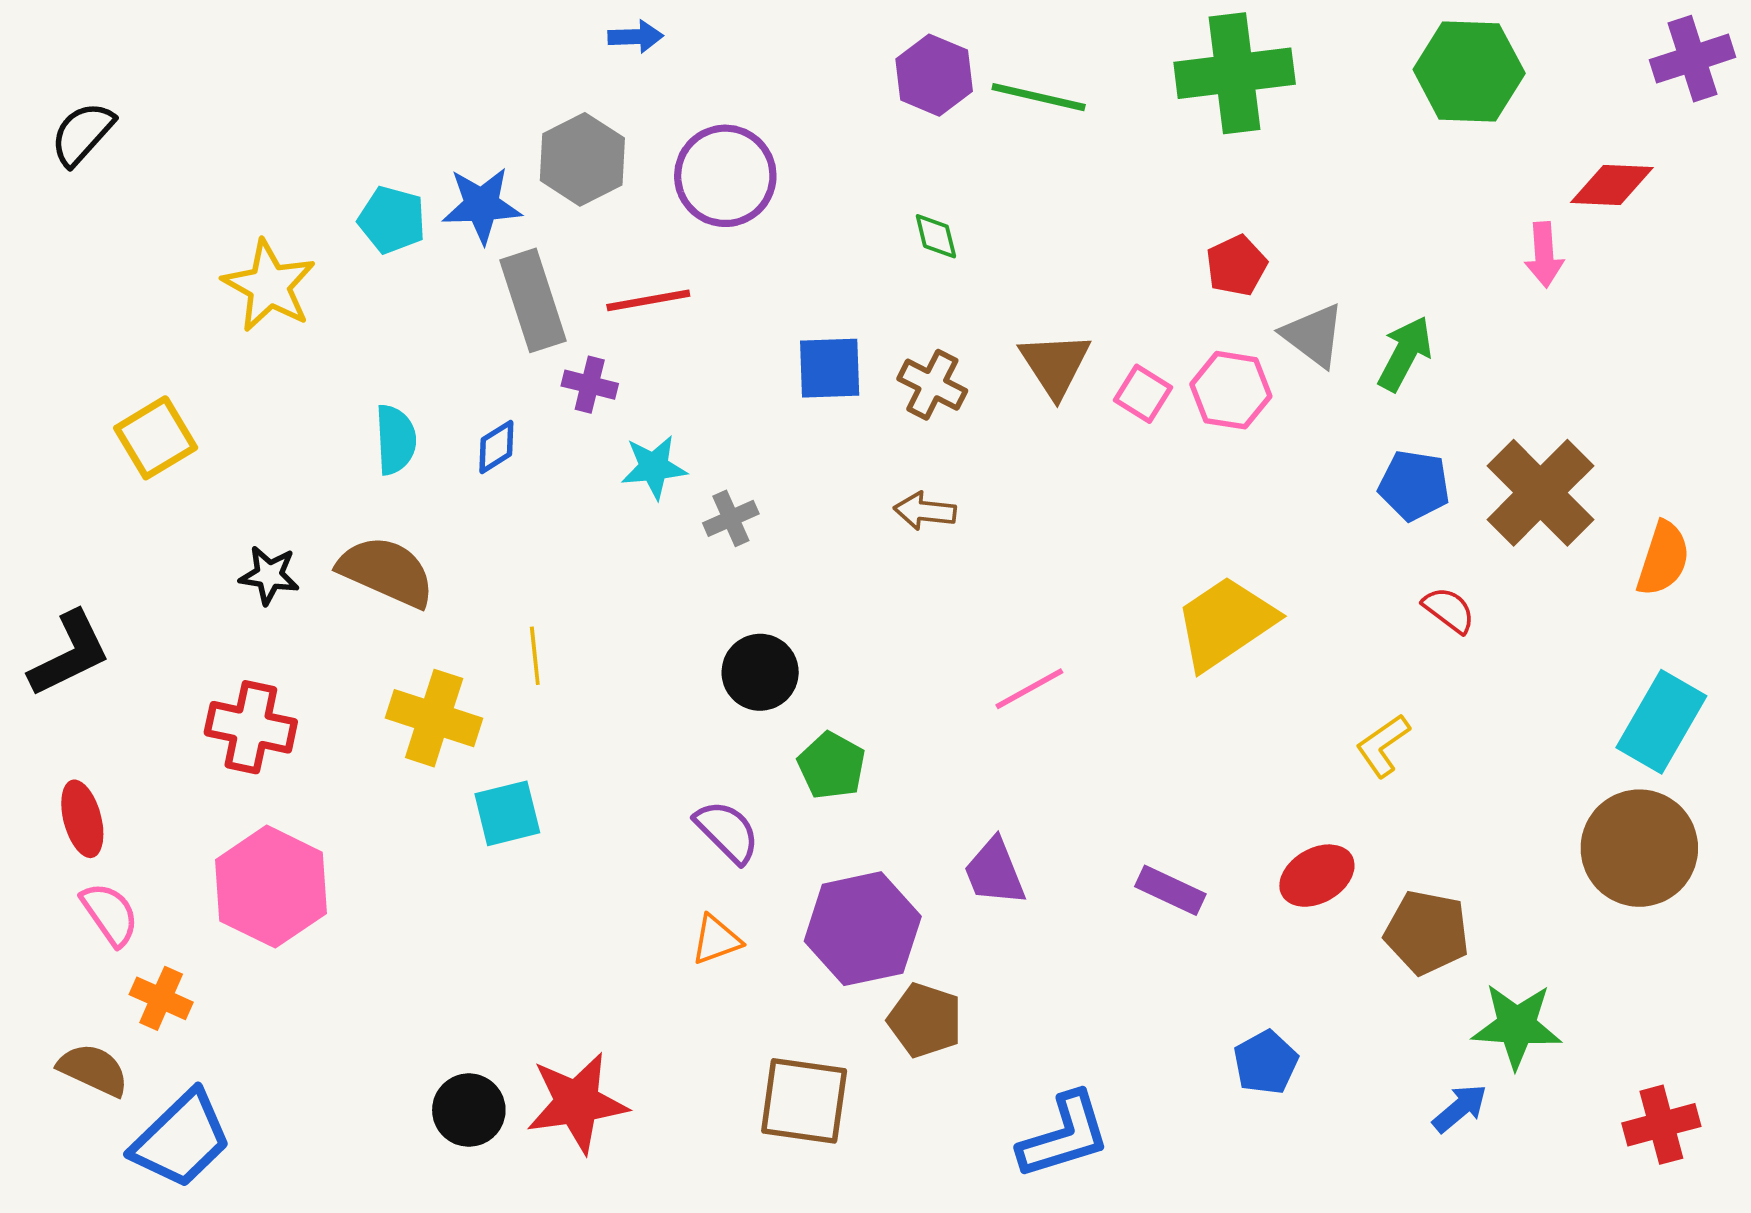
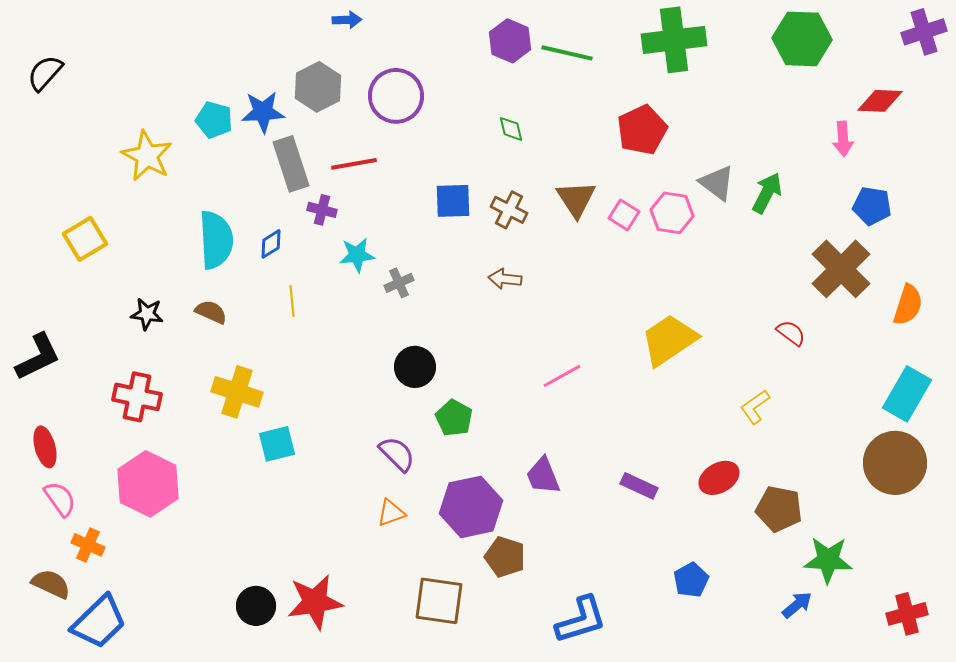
red pentagon: (1236, 266) -> (642, 130), moved, size x1.5
cyan semicircle: (396, 440) -> (216, 240), size x1.5
blue pentagon: (1414, 485) -> (872, 206), moved
brown semicircle: (386, 572) -> (211, 312), size x0.6
yellow line: (535, 656) -> (292, 301), moved

